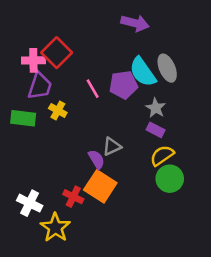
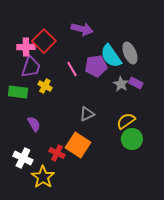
purple arrow: (135, 23) -> (82, 29), moved
purple rectangle: (156, 130) -> (136, 83), moved
purple semicircle: (96, 159) -> (34, 124), moved

